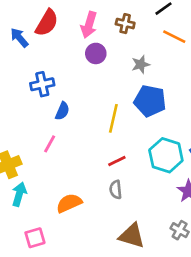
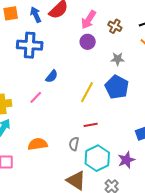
blue cross: (42, 84) -> (30, 45), moved, size x1.4
cyan hexagon: (166, 155) -> (97, 158), moved
red line: (117, 161) -> (91, 125), moved

